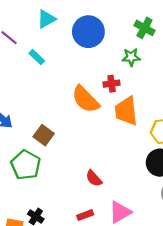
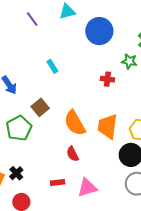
cyan rectangle: (37, 57) -> (52, 66), moved
orange semicircle: (86, 99) -> (75, 123), moved
orange trapezoid: (126, 111) -> (108, 126), moved

